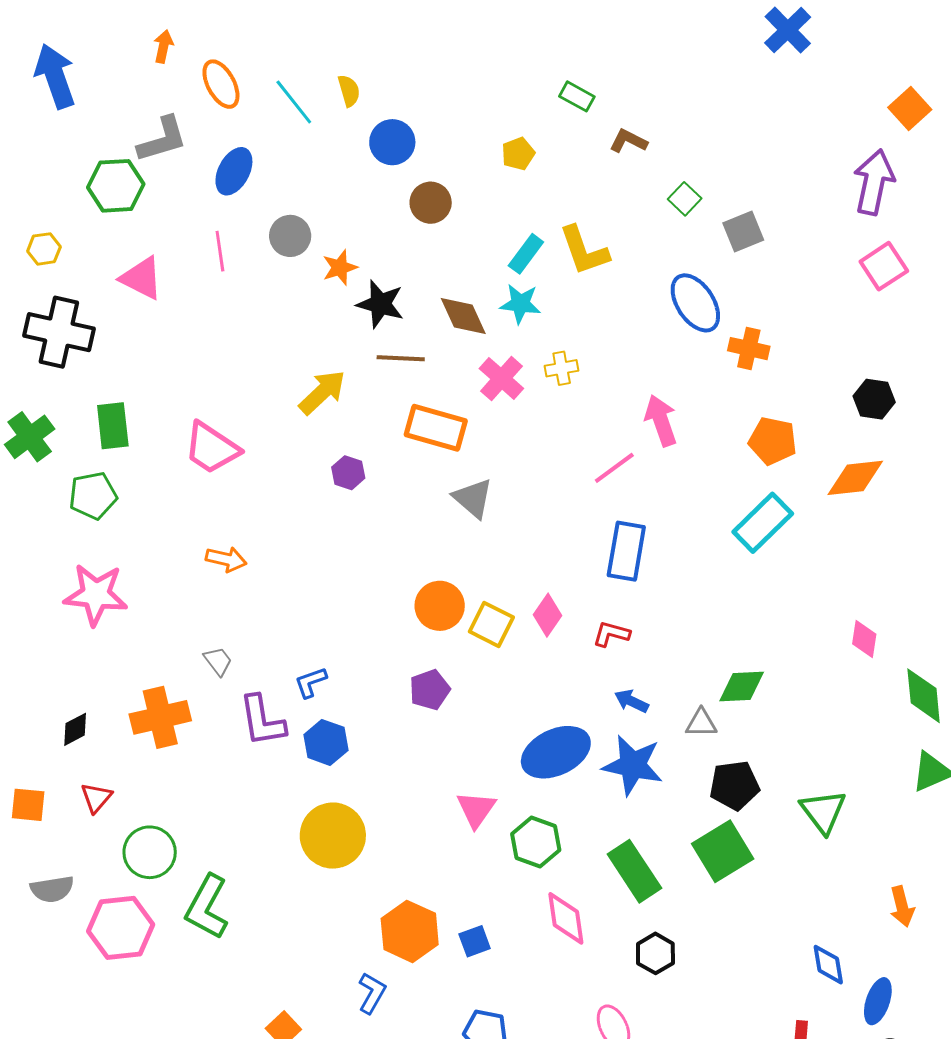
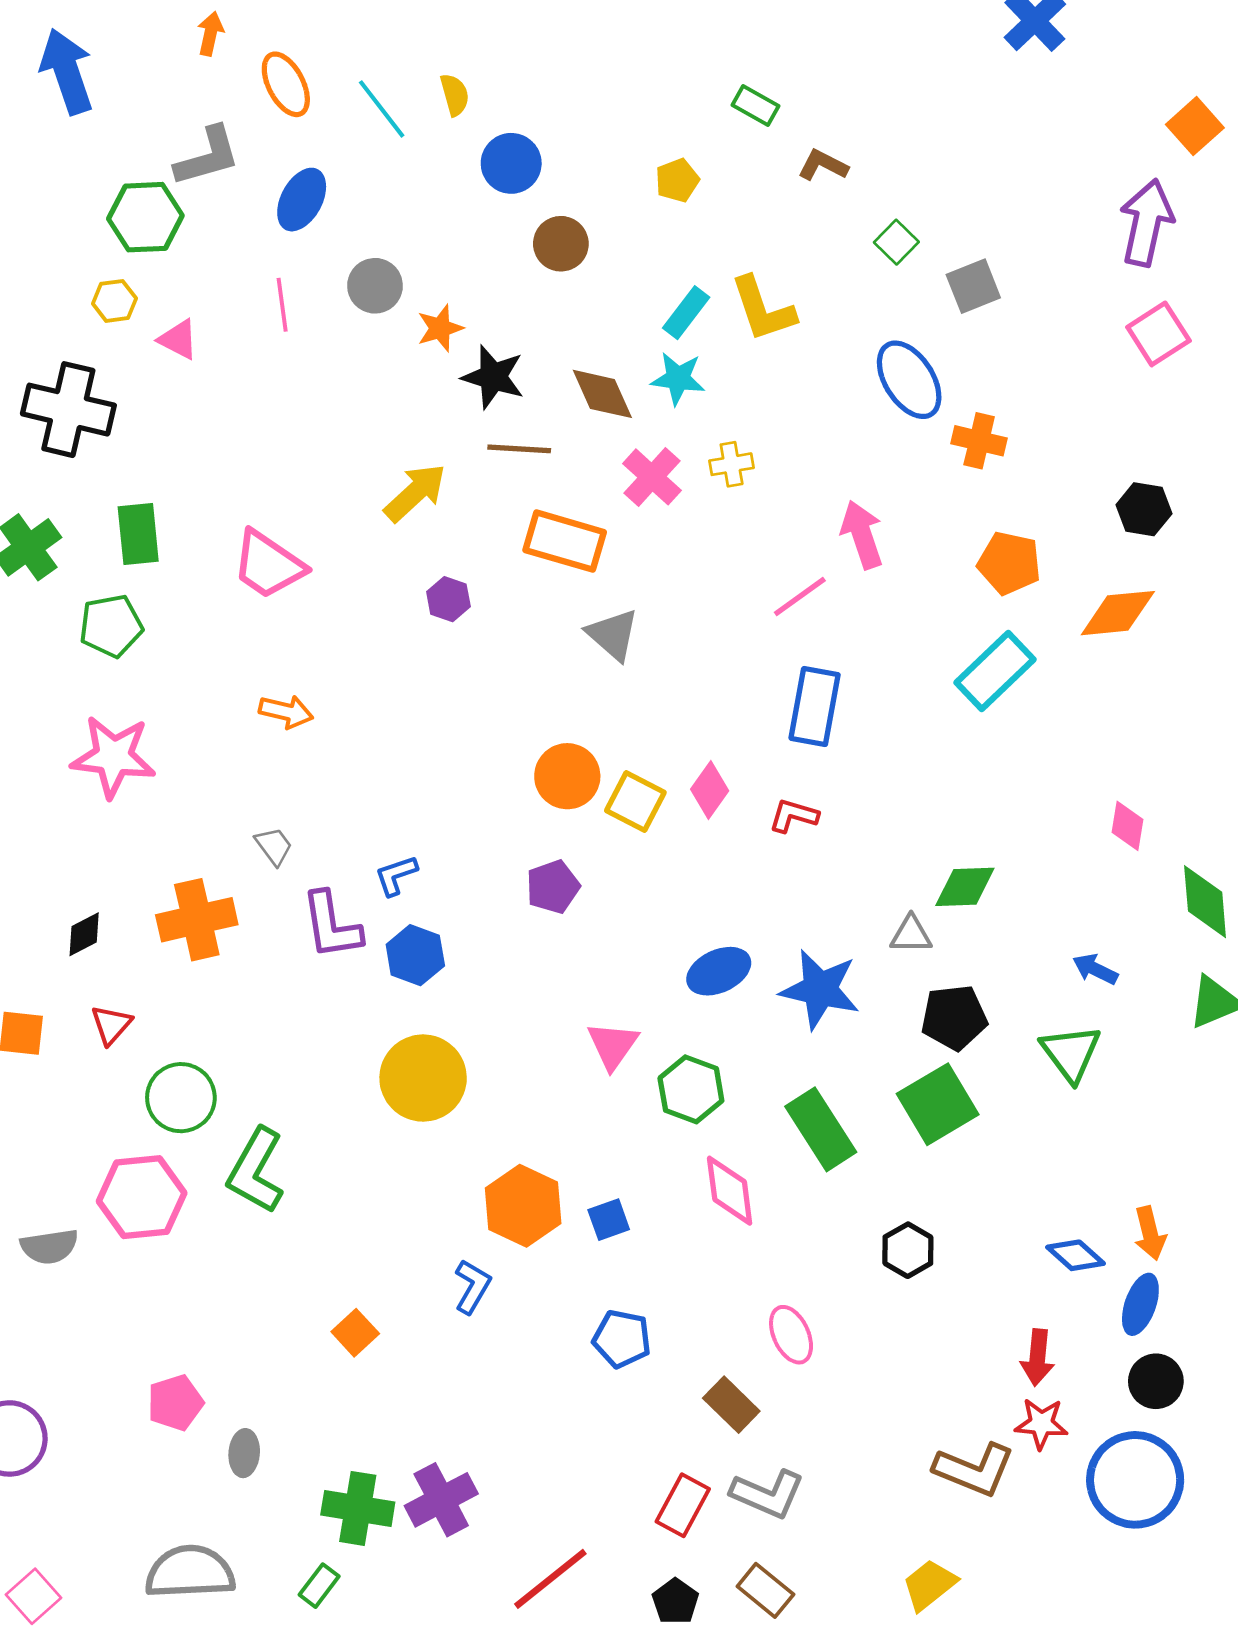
yellow hexagon: (44, 249) -> (114, 301), moved
pink triangle: (142, 278) -> (178, 339), size x0.7
blue arrow: (631, 701) -> (1095, 969), moved
blue ellipse: (556, 752) -> (719, 971), size x0.7
gray semicircle: (52, 889) -> (49, 1247), moved
orange arrow: (902, 906) -> (1150, 1233), moved
black hexagon: (655, 953) -> (908, 1250), moved
blue diamond: (828, 965) -> (1075, 1255), turned -39

